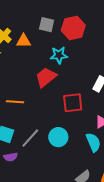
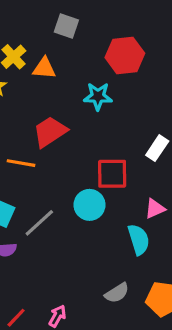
gray square: (47, 25) -> (66, 26), moved
red trapezoid: (46, 77) -> (50, 132), moved
cyan circle: (58, 137) -> (89, 205), moved

